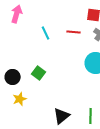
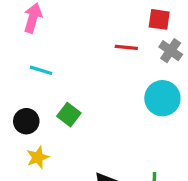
cyan line: (46, 33) -> (41, 70), moved, turned -48

